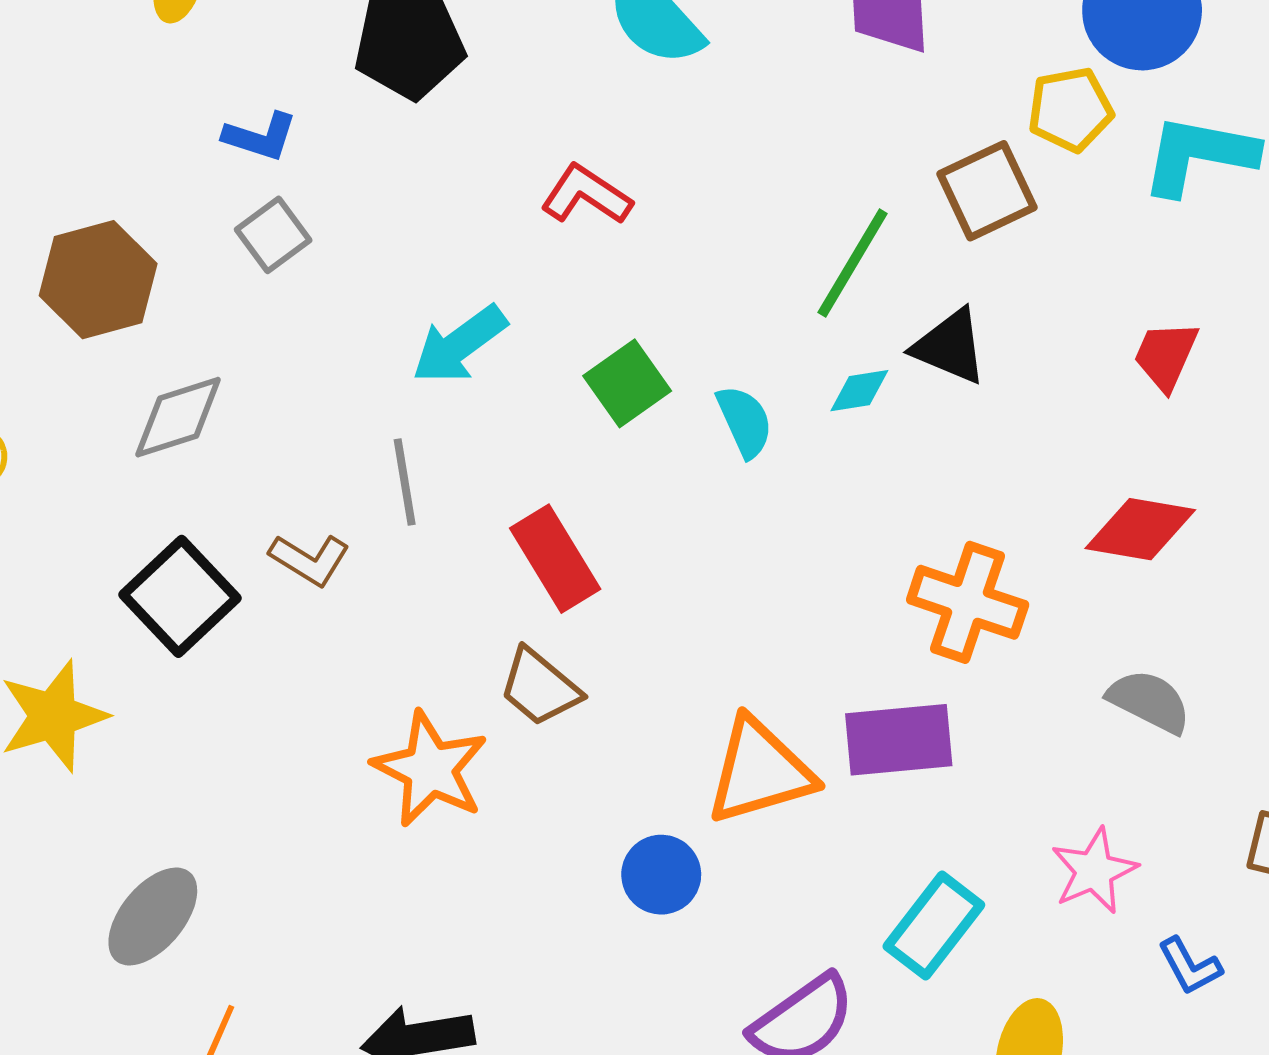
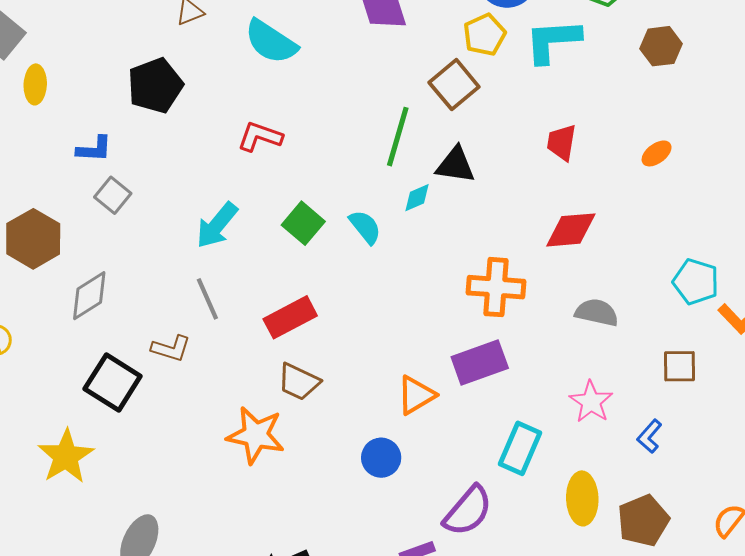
red rectangle: (555, 559) -> (290, 317), turned -72
orange triangle: (760, 771) -> (416, 395), size x0.7
blue L-shape: (1190, 966) -> (649, 436), turned 84

